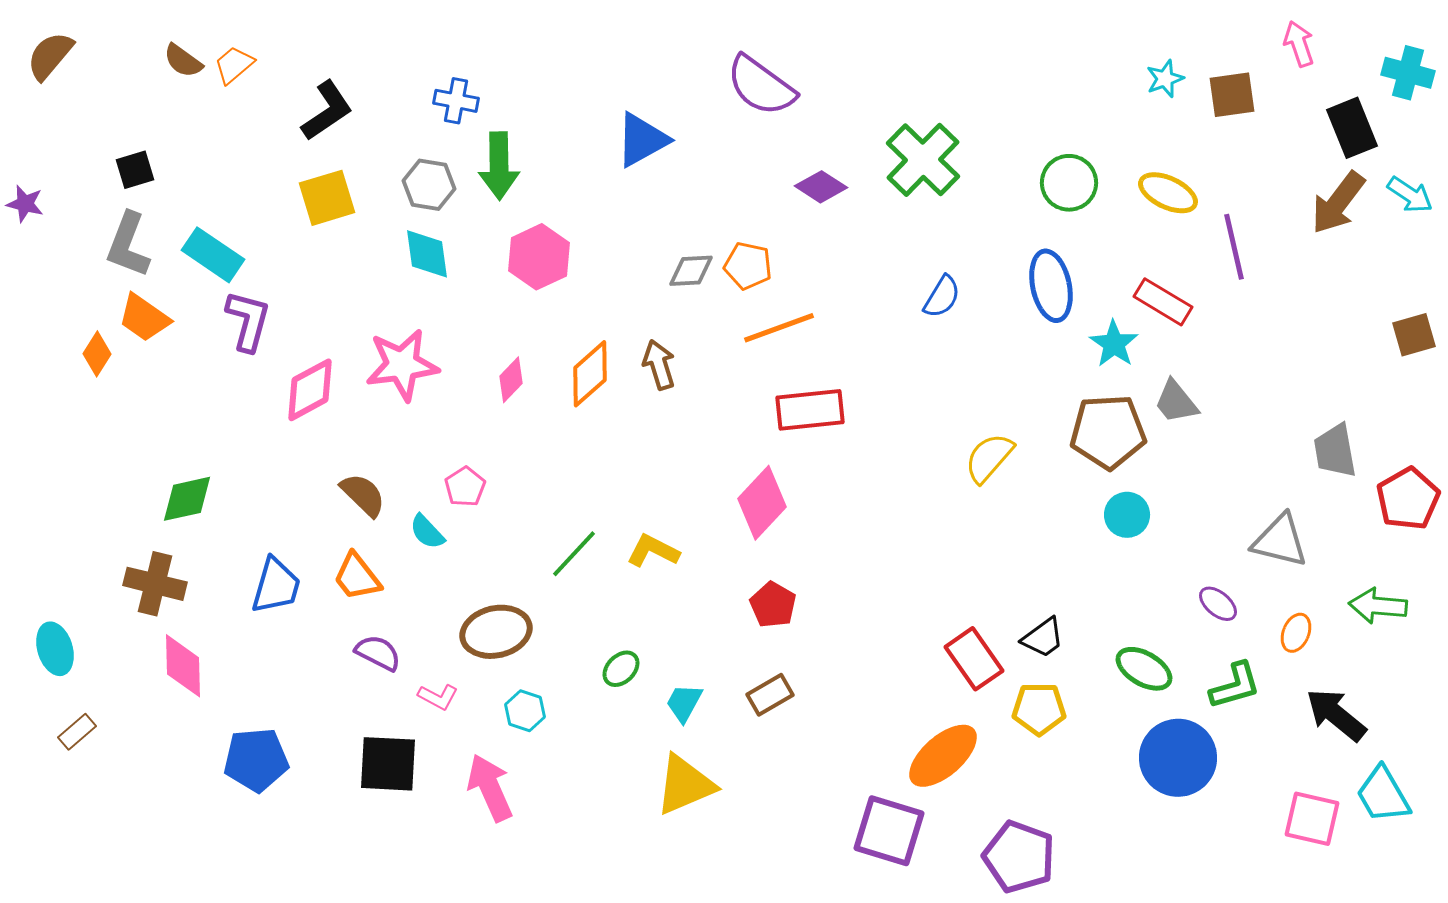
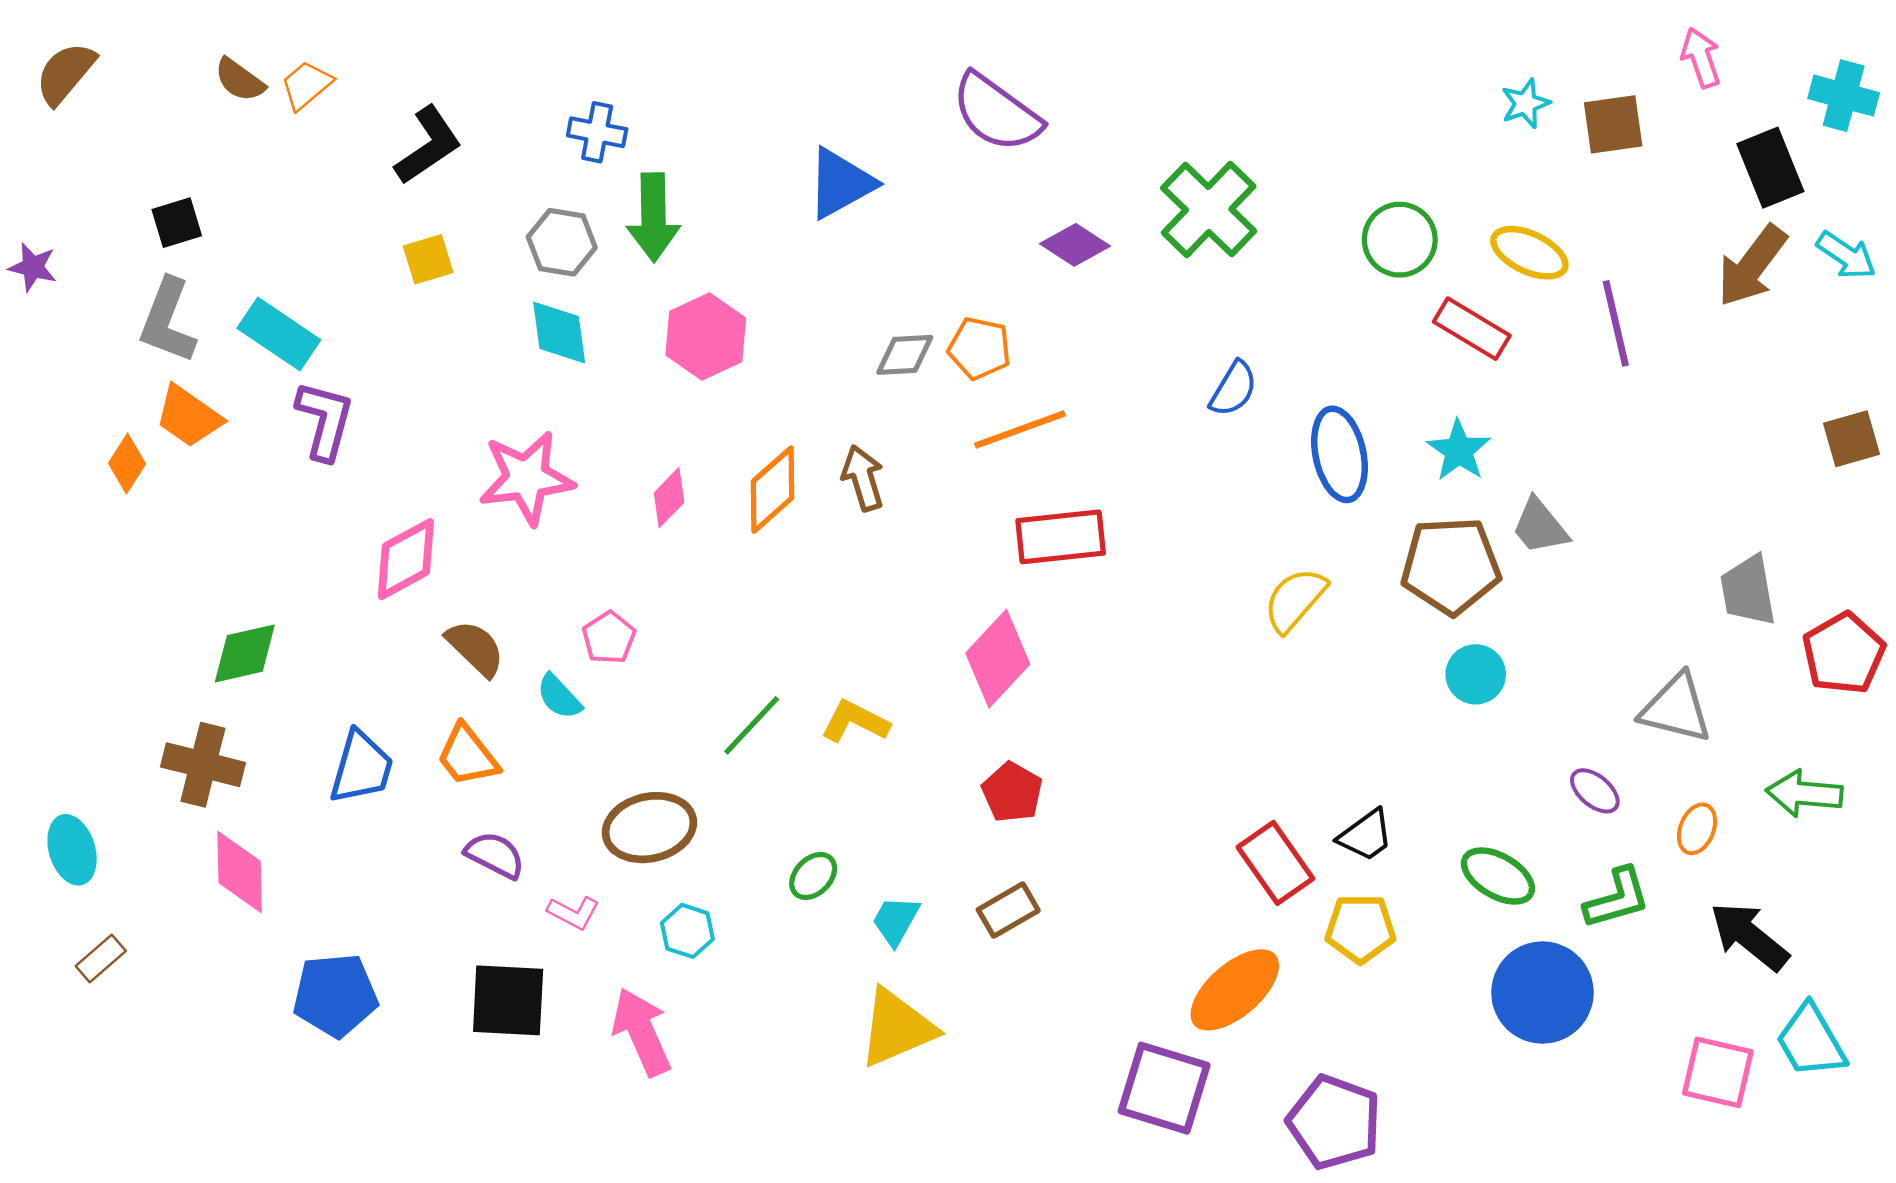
yellow square: (327, 198) -> (428, 259), size x0.7
blue ellipse: (1051, 286) -> (1340, 454), moved
red rectangle: (1163, 302) -> (1472, 329), moved
pink diamond: (310, 390) -> (406, 559), moved

